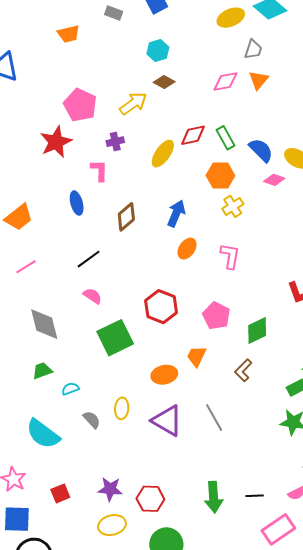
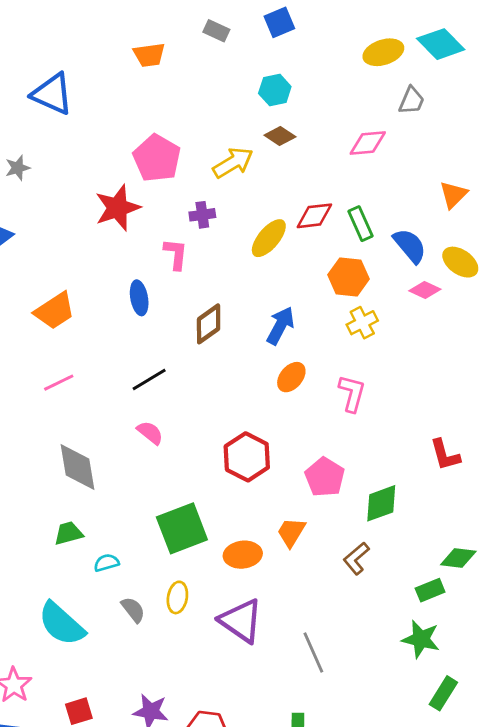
orange triangle: (259, 80) -> (453, 195), moved
green square: (115, 338) -> (182, 528), moved
gray line: (214, 418) -> (313, 652), moved

